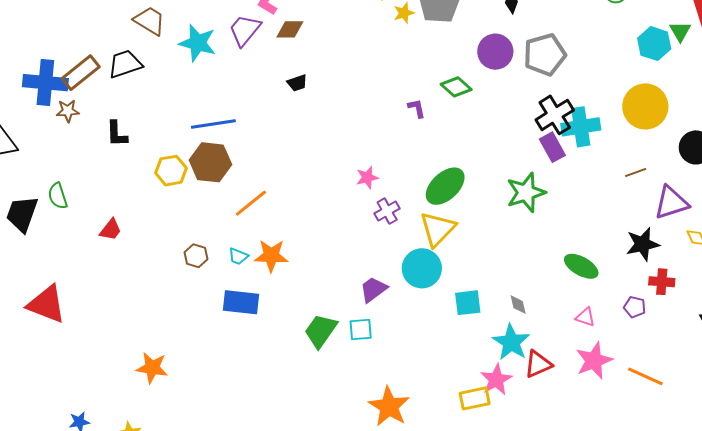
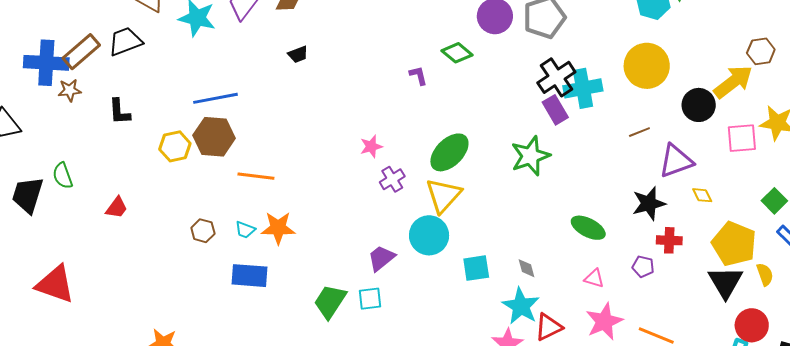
orange line: (251, 203) -> (256, 176), turned 48

